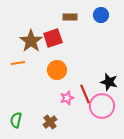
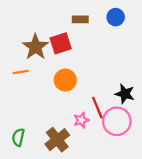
pink star: (67, 98) -> (81, 120), moved
brown cross: (50, 122) -> (57, 140), size x1.5

